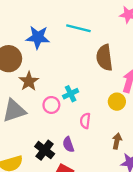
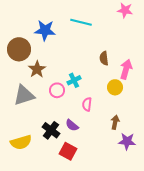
brown semicircle: (104, 58) -> (104, 58), moved, size x0.6
purple semicircle: (68, 144) -> (72, 125), turned -32

